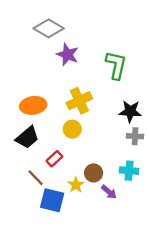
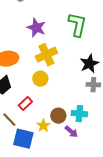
purple star: (68, 54) -> (36, 28), moved
black star: (130, 111) -> (89, 64), turned -30
cyan cross: (129, 171) -> (79, 114), moved

